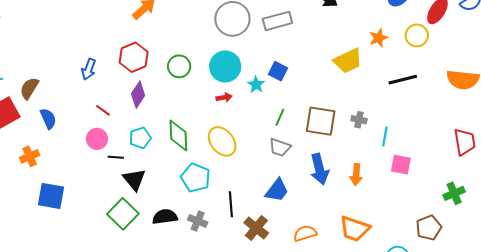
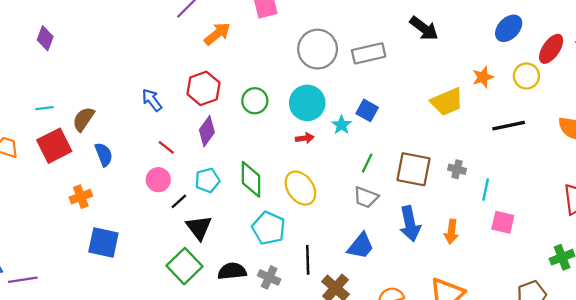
blue arrow: (89, 69) -> (152, 100), turned 120
black line: (116, 157) -> (179, 201), turned -49

